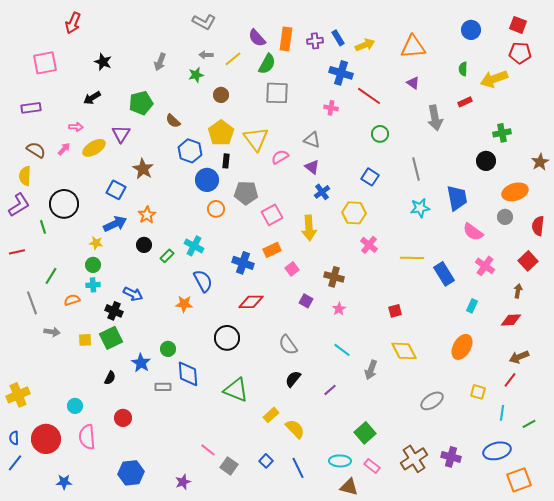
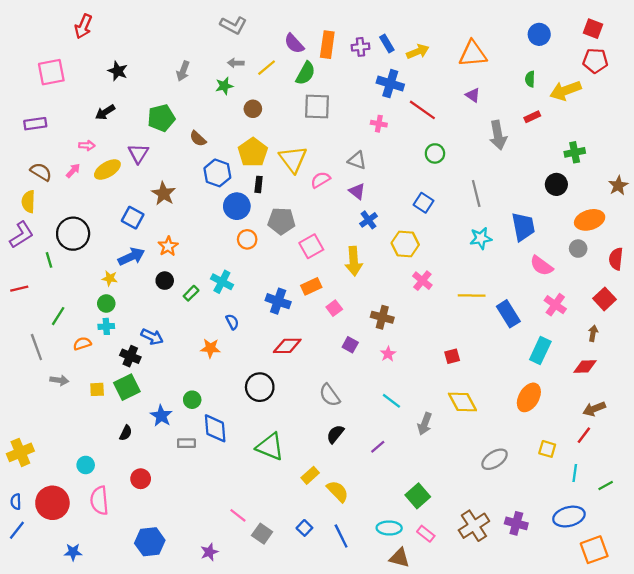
blue semicircle: (203, 281) -> (232, 322), size x0.6
cyan rectangle: (472, 306) -> (540, 350), size x1.6

